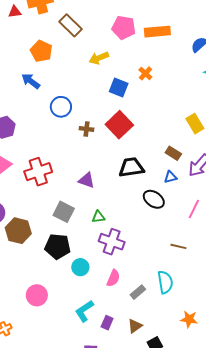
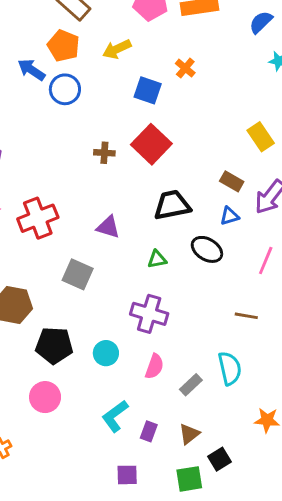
orange pentagon: (41, 51) -> (63, 46), moved
blue arrow: (31, 81) -> (31, 70), moved
blue circle: (61, 107) -> (65, 89), moved
green triangle: (98, 217) -> (157, 259), moved
black pentagon: (58, 246) -> (54, 345), moved

